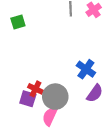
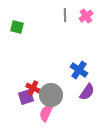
green square: (18, 22) -> (17, 27), turned 32
purple square: (28, 99) -> (26, 97), turned -35

